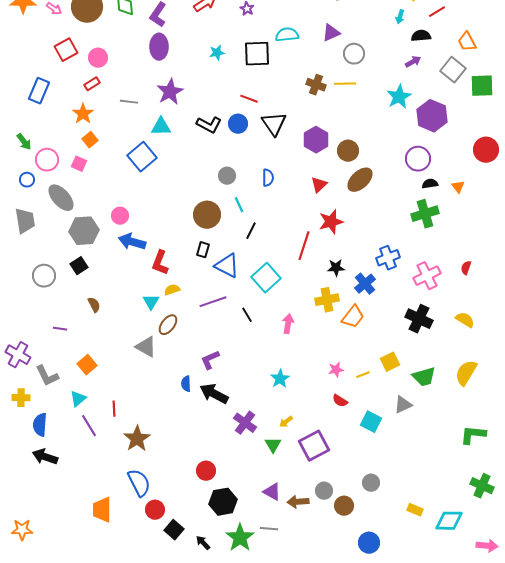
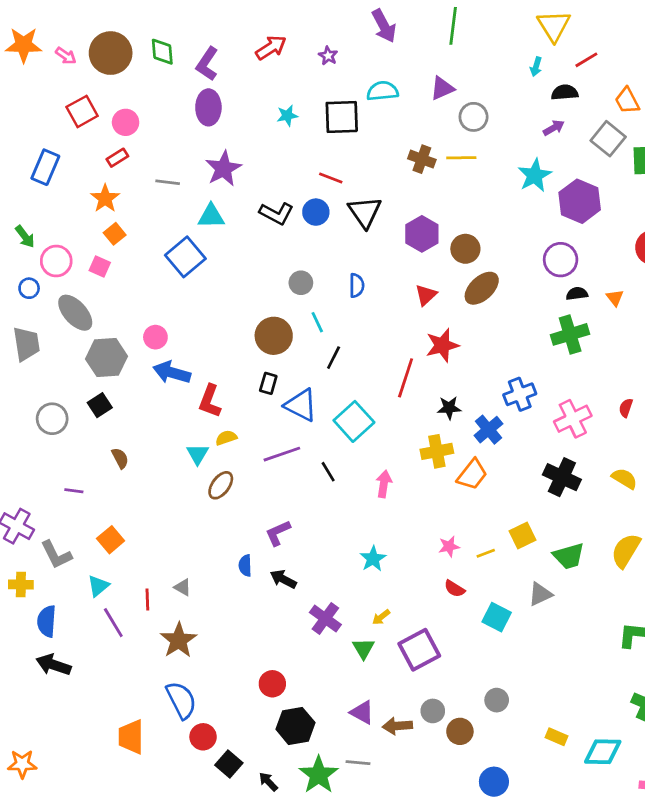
gray triangle: (146, 347) -> (183, 587), moved, size x0.6
black arrow: (214, 394) -> (283, 579), size x0.7

